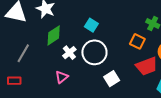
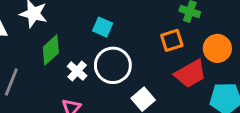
orange square: (137, 41) -> (172, 40), turned -35

